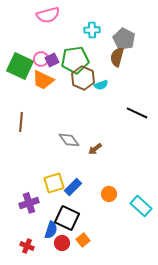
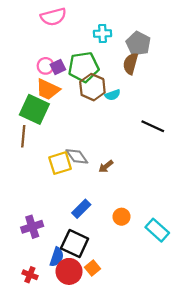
green square: (20, 66) -> (34, 109), moved
yellow square: (54, 183) -> (60, 163), moved
red circle: (62, 243) -> (69, 271), size x1.5

